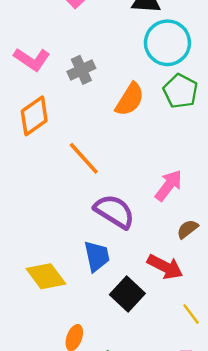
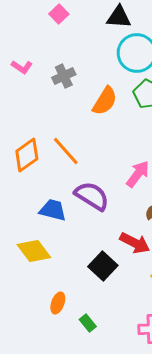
pink L-shape: (32, 59) -> (22, 67), size x0.7
orange diamond: (34, 116) -> (27, 155), moved
blue trapezoid: (97, 256) -> (53, 210), moved, turned -64

